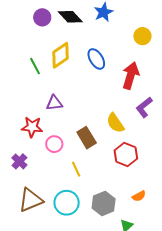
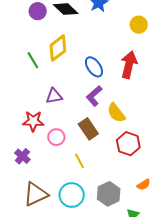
blue ellipse: (96, 59) -> (94, 67), moved
purple L-shape: (144, 107) -> (94, 96), moved

